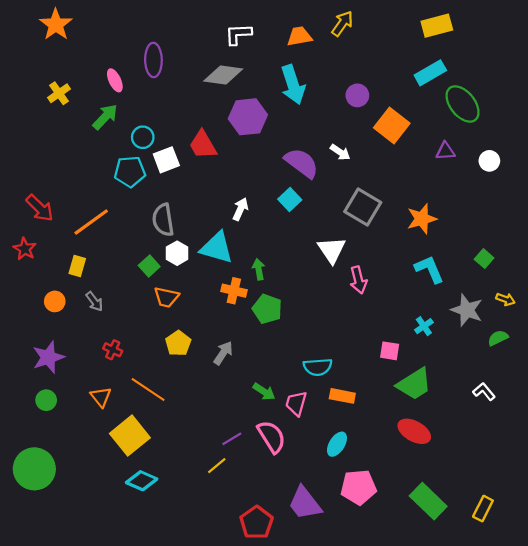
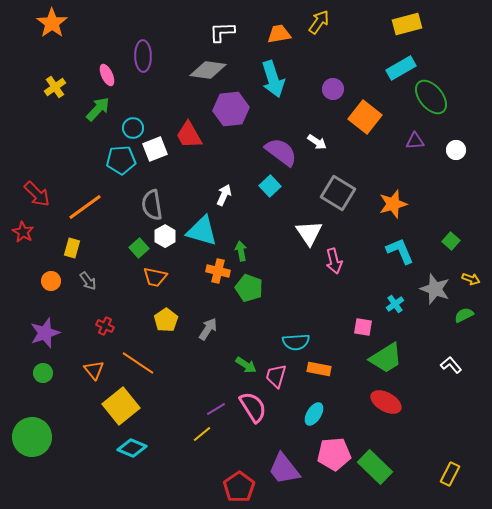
green rectangle: (428, 501) -> (375, 467), moved

